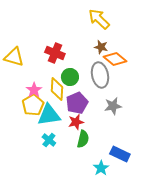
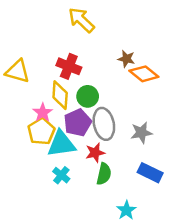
yellow arrow: (99, 19) -> (81, 20), moved
gray ellipse: (100, 75) -> (104, 124), moved
yellow diamond: (57, 89) -> (60, 95), moved
purple pentagon: (77, 103) -> (78, 123), moved
blue rectangle: (120, 154) -> (150, 173), moved

